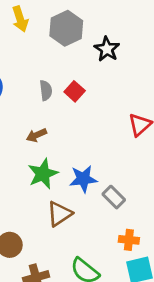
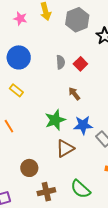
brown arrow: (36, 135) -> (74, 94), moved, turned 72

